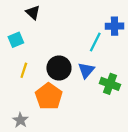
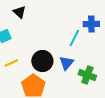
yellow line: (24, 70) -> (11, 63), turned 48

